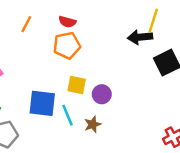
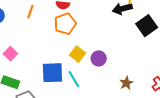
yellow square: (77, 85) -> (78, 54), turned 35
brown star: (93, 124) -> (126, 83), moved

